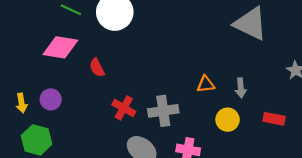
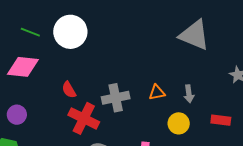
red semicircle: (97, 68) -> (69, 90), moved
red cross: (124, 108) -> (84, 118), size x1.4
gray cross: (163, 111) -> (116, 98), moved

